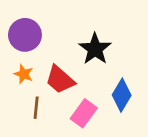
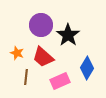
purple circle: (25, 35) -> (41, 25), moved
pink rectangle: (84, 113) -> (60, 81), turned 30

